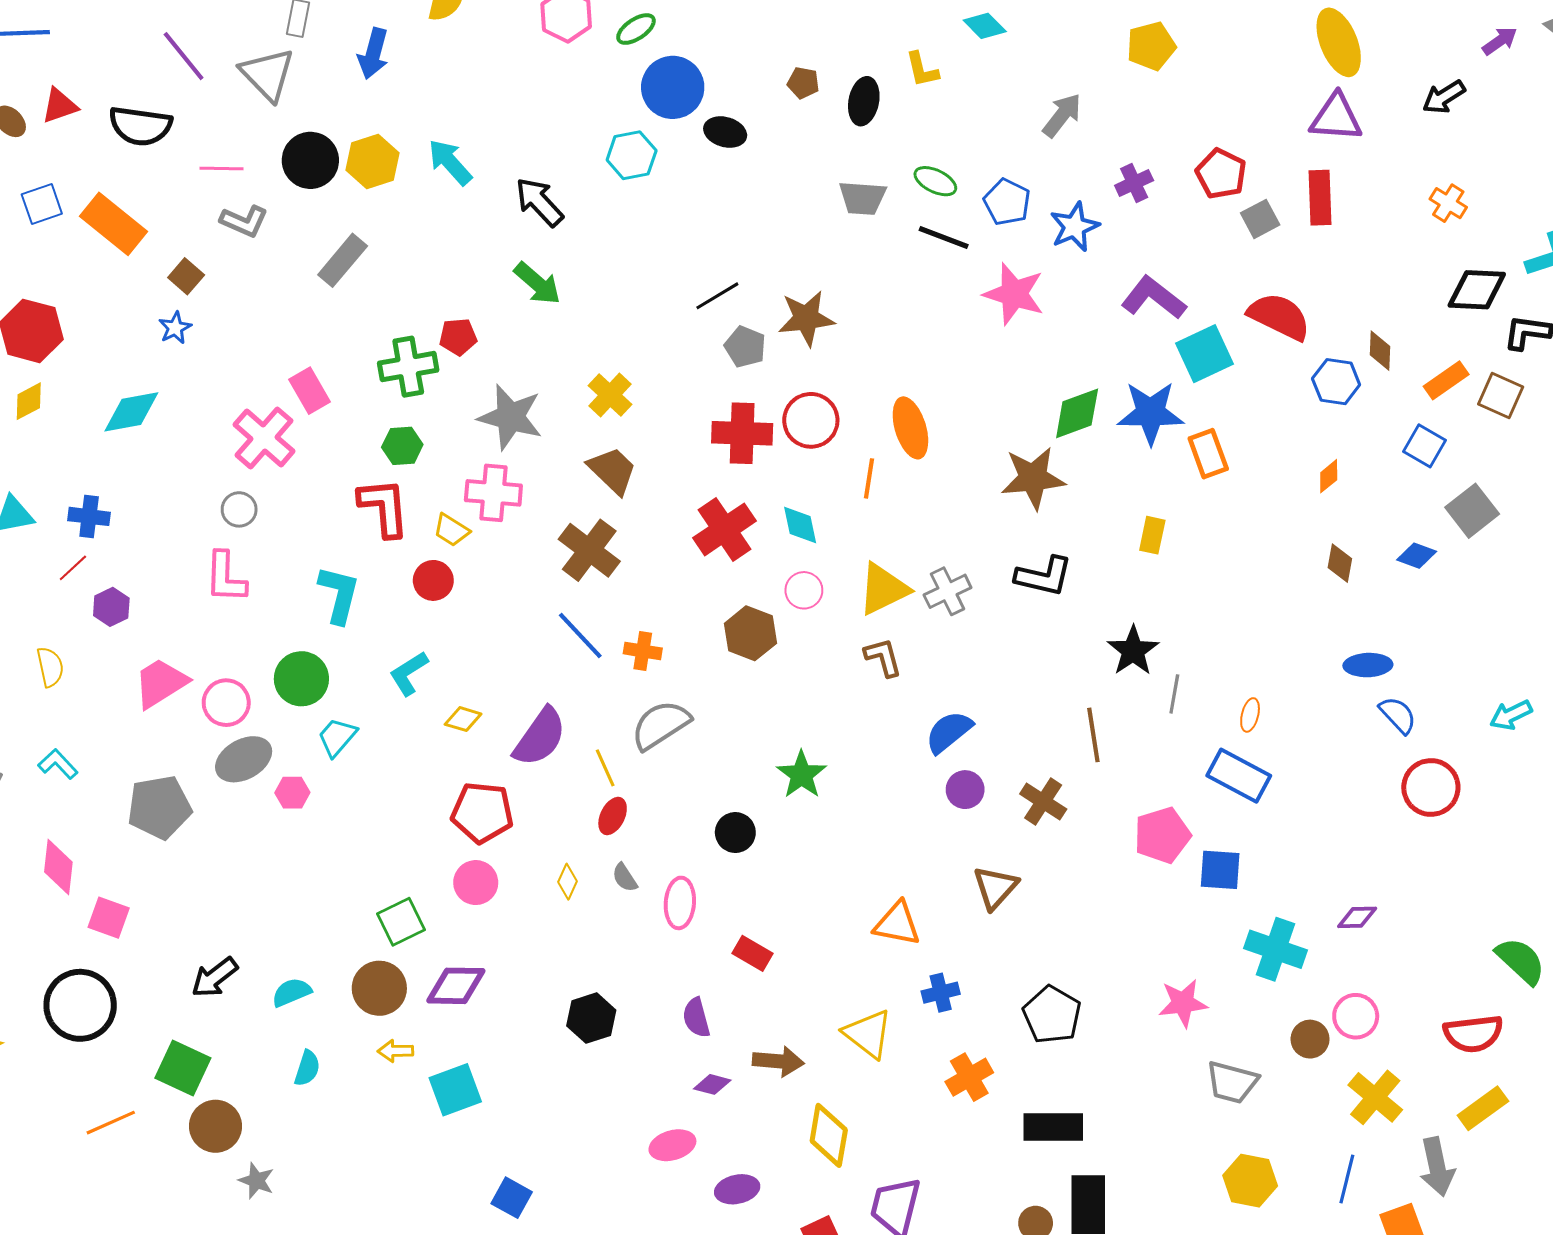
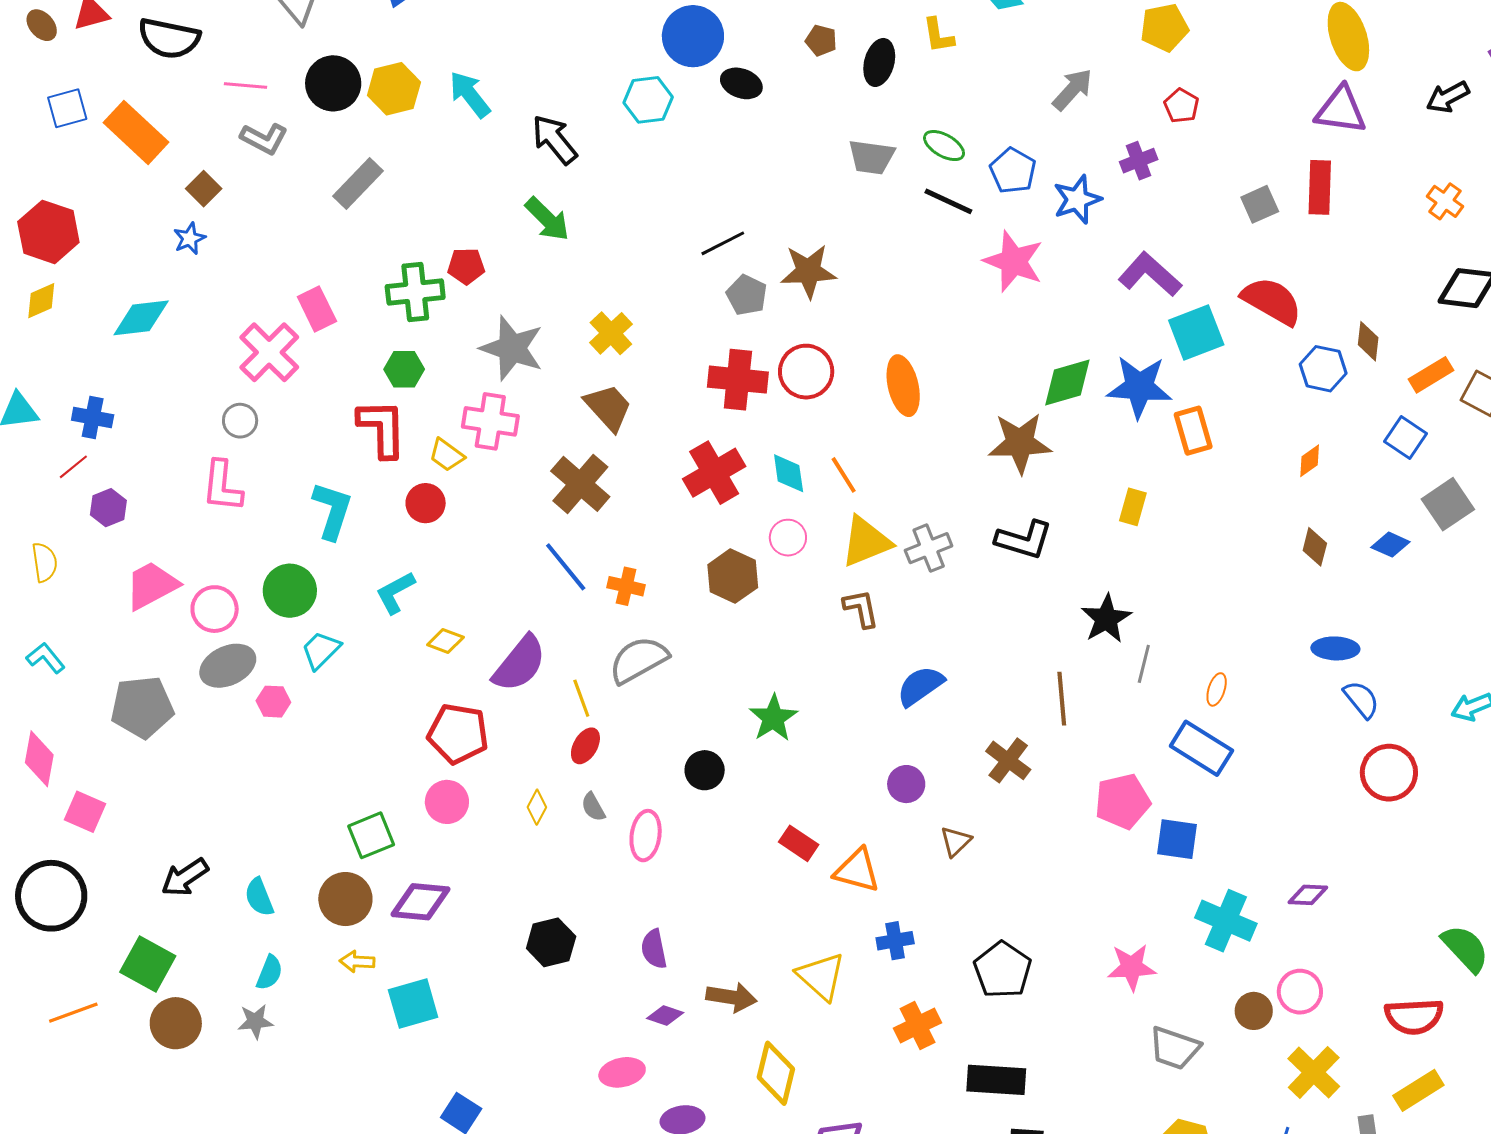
red pentagon: (1221, 174) -> (1181, 106), moved, size x0.7
orange line: (869, 478) -> (844, 475), moved, turned -45
purple circle: (965, 790) -> (906, 784), moved
brown triangle: (995, 887) -> (956, 841), size x0.7
red rectangle: (753, 953) -> (799, 843), moved
cyan semicircle: (292, 992) -> (259, 897), turned -93
gray star: (256, 1181) -> (255, 1021), moved, turned -30

